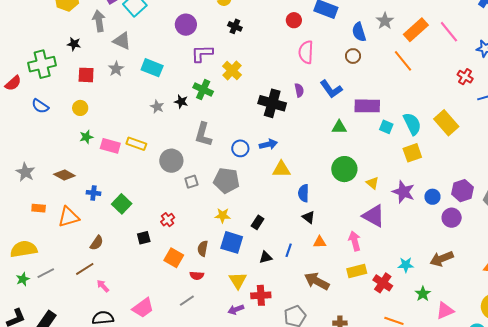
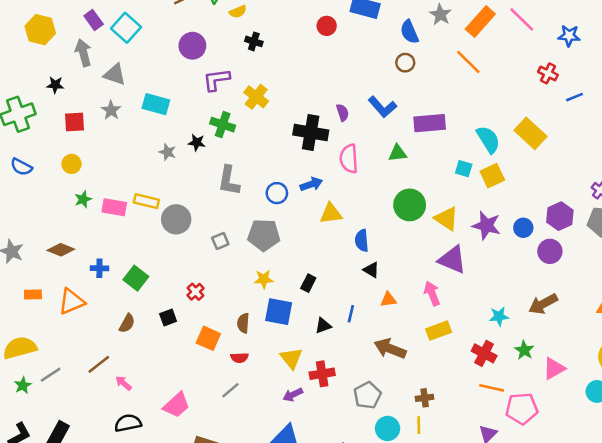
pink semicircle: (306, 52) -> (349, 159), moved
cyan square: (386, 127) -> (464, 169), moved
gray circle: (171, 161) -> (176, 219), moved
yellow triangle: (372, 183) -> (446, 219), size x1.5
brown semicircle: (97, 243) -> (127, 323), moved
red cross: (383, 283) -> (484, 353), moved

